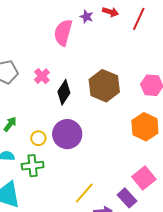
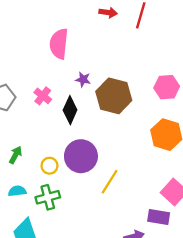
purple star: (87, 17) -> (83, 79), moved
yellow line: (84, 193) -> (110, 182), moved
purple rectangle: (127, 198) -> (159, 217), turned -30

